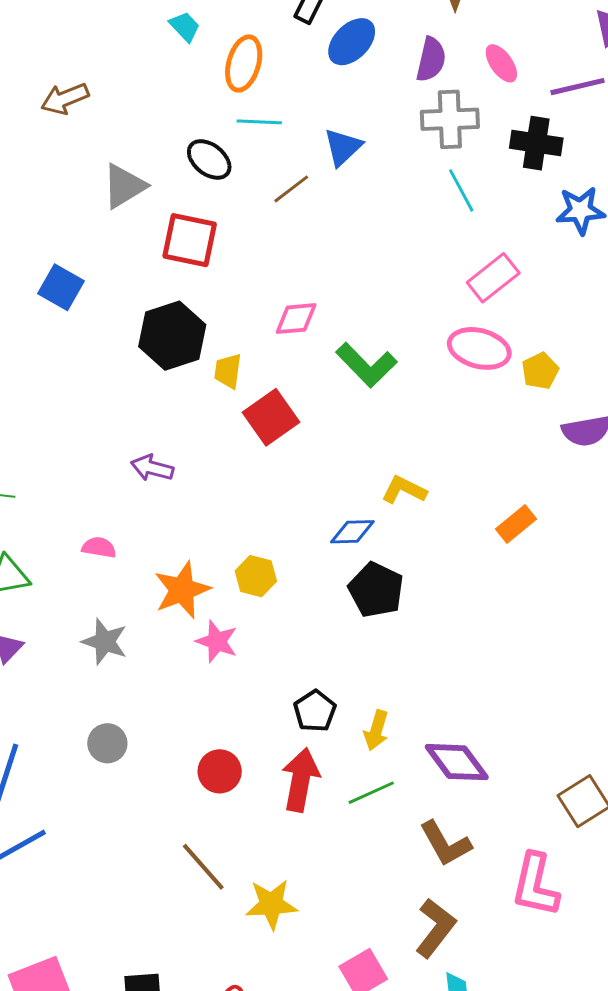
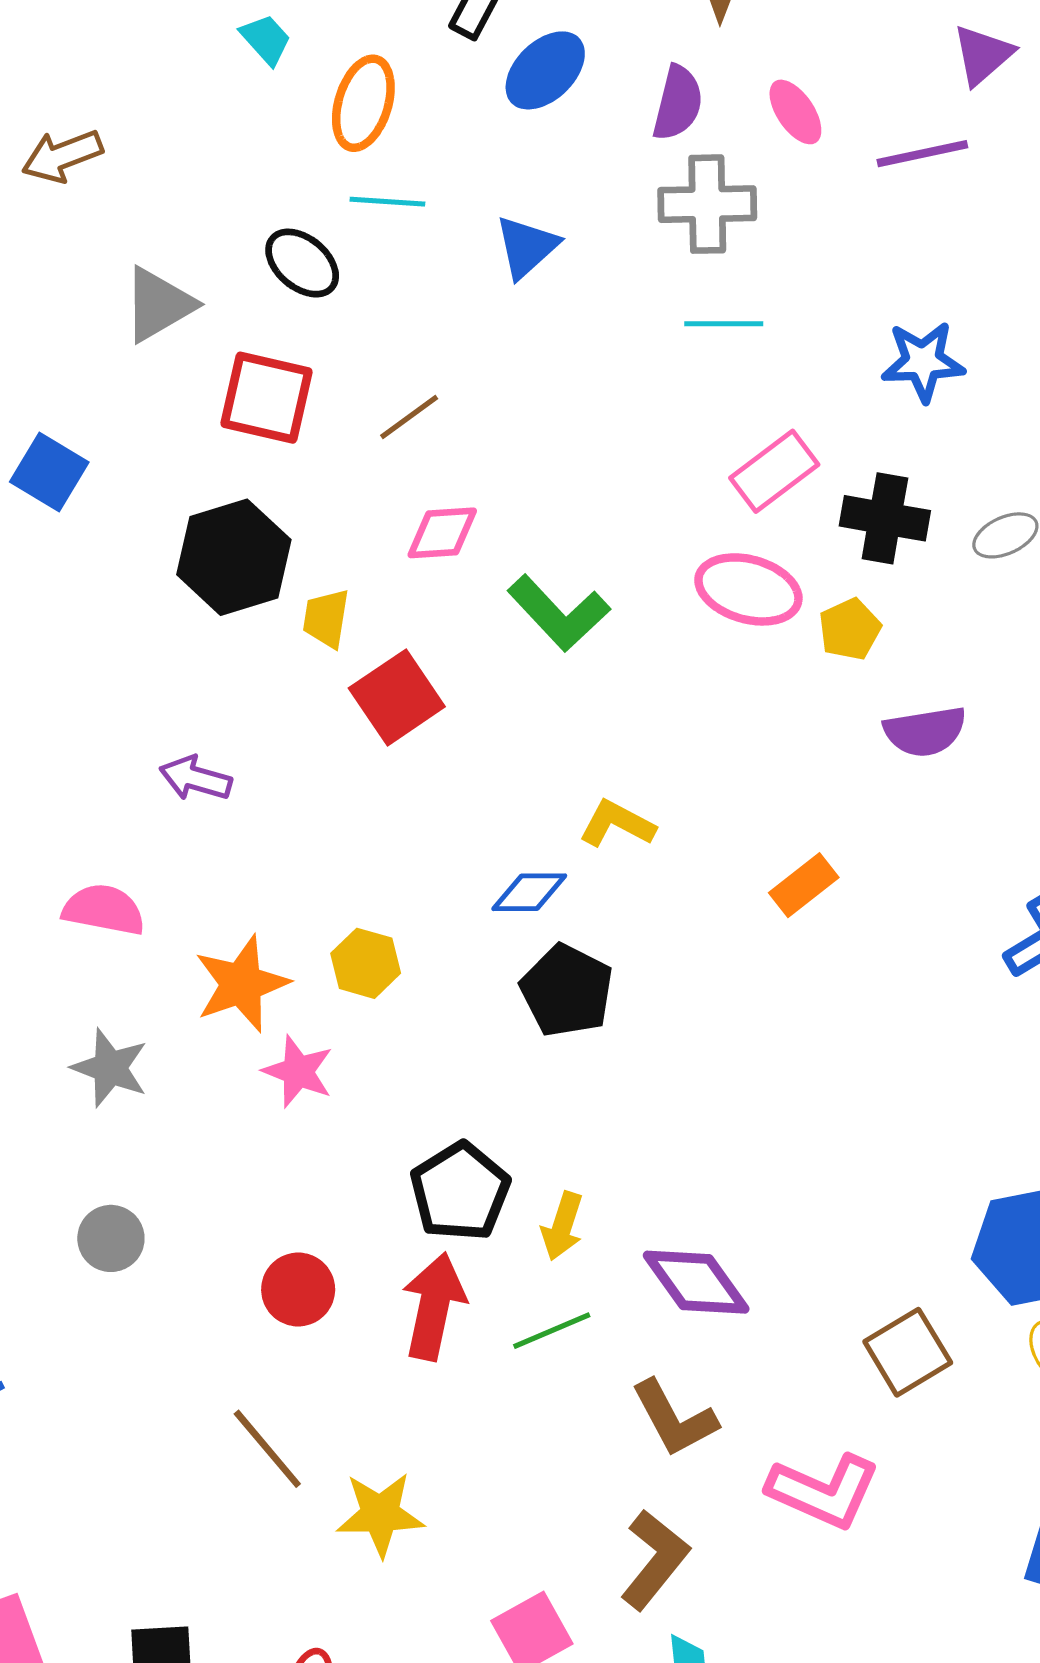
black cross: (536, 143) -> (885, 518), moved
brown line: (291, 189) -> (409, 417), moved
cyan line: (461, 190) -> (724, 324), turned -63
pink semicircle: (99, 547) -> (104, 910), size x1.4
black pentagon: (315, 711) -> (460, 1192), size x1.4
pink L-shape: (535, 885) -> (824, 1491), turned -80

